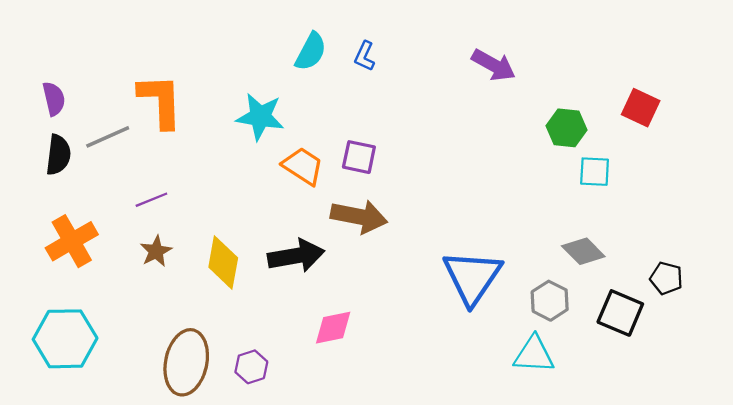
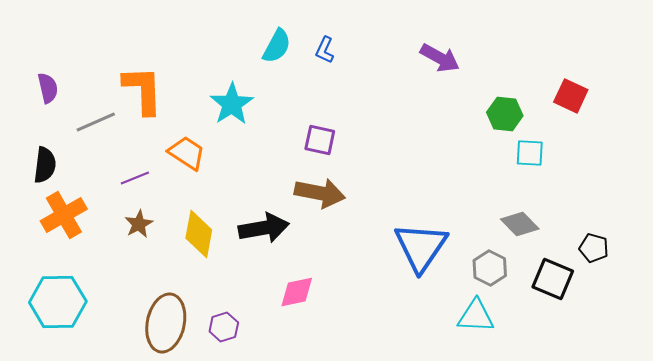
cyan star: (260, 117) -> (232, 104), turned 30
black semicircle: (58, 155) -> (45, 165), moved
orange trapezoid: (303, 166) -> (187, 153), moved

